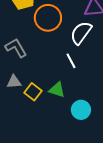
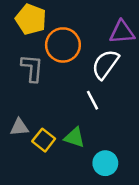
gray L-shape: (16, 48) -> (32, 68), moved, turned 35

